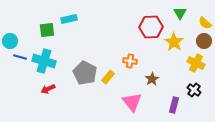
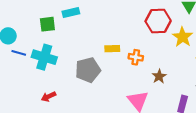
gray pentagon: (85, 73) -> (88, 70), turned 30
yellow rectangle: (108, 77) -> (112, 49), moved, turned 48
red arrow: (48, 89) -> (49, 97), moved

